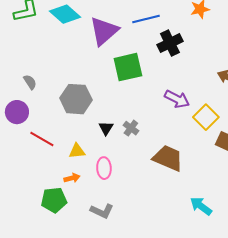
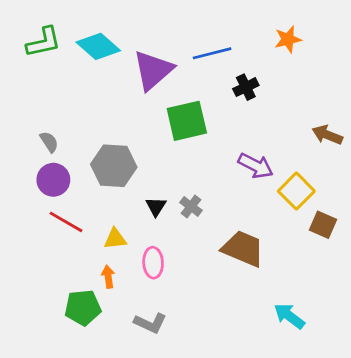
black cross: (170, 43) -> (246, 87), size x0.7
purple circle: (17, 112) -> (53, 180), moved
orange arrow: (72, 178) -> (108, 277), turned -84

